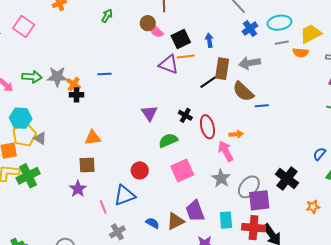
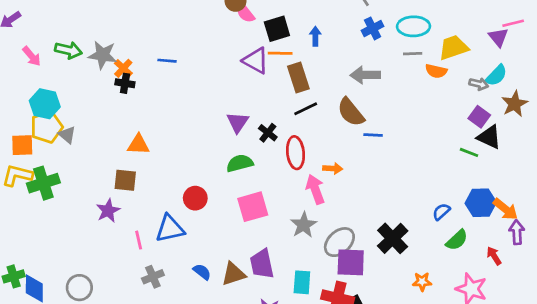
brown rectangle: (222, 69) -> (298, 78), moved, turned -35
black line: (208, 82) -> (306, 109), moved
purple triangle: (149, 113) -> (238, 122), moved

